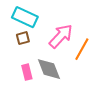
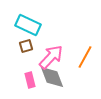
pink arrow: (61, 36) -> (51, 57), moved

